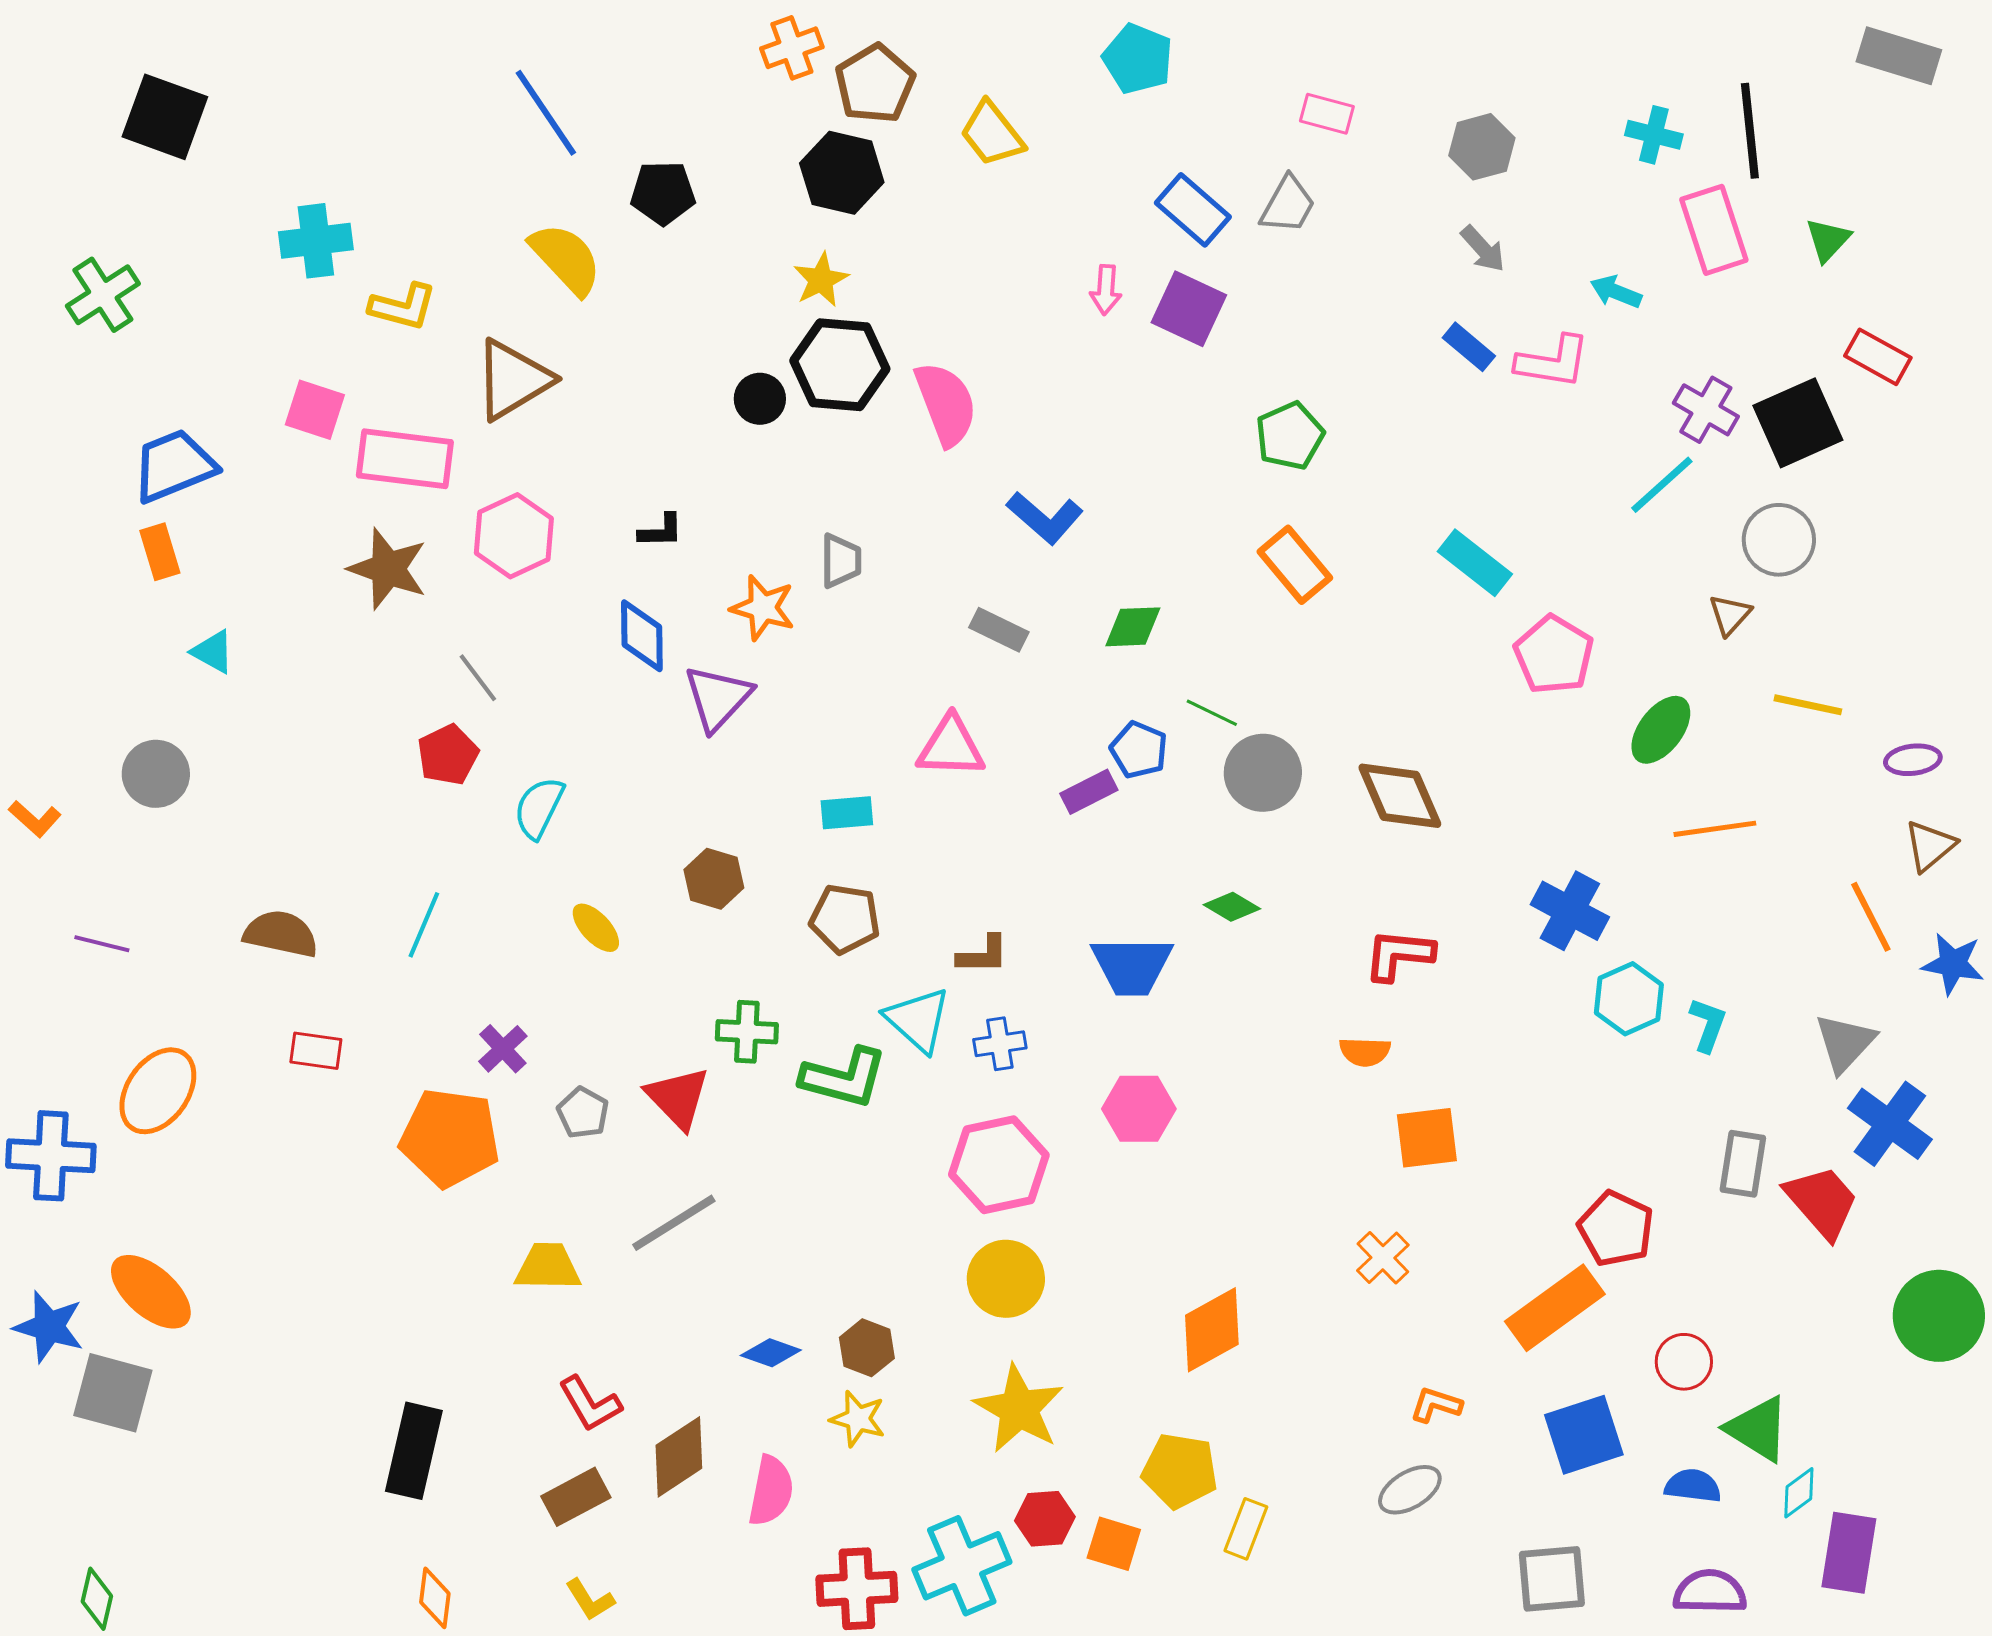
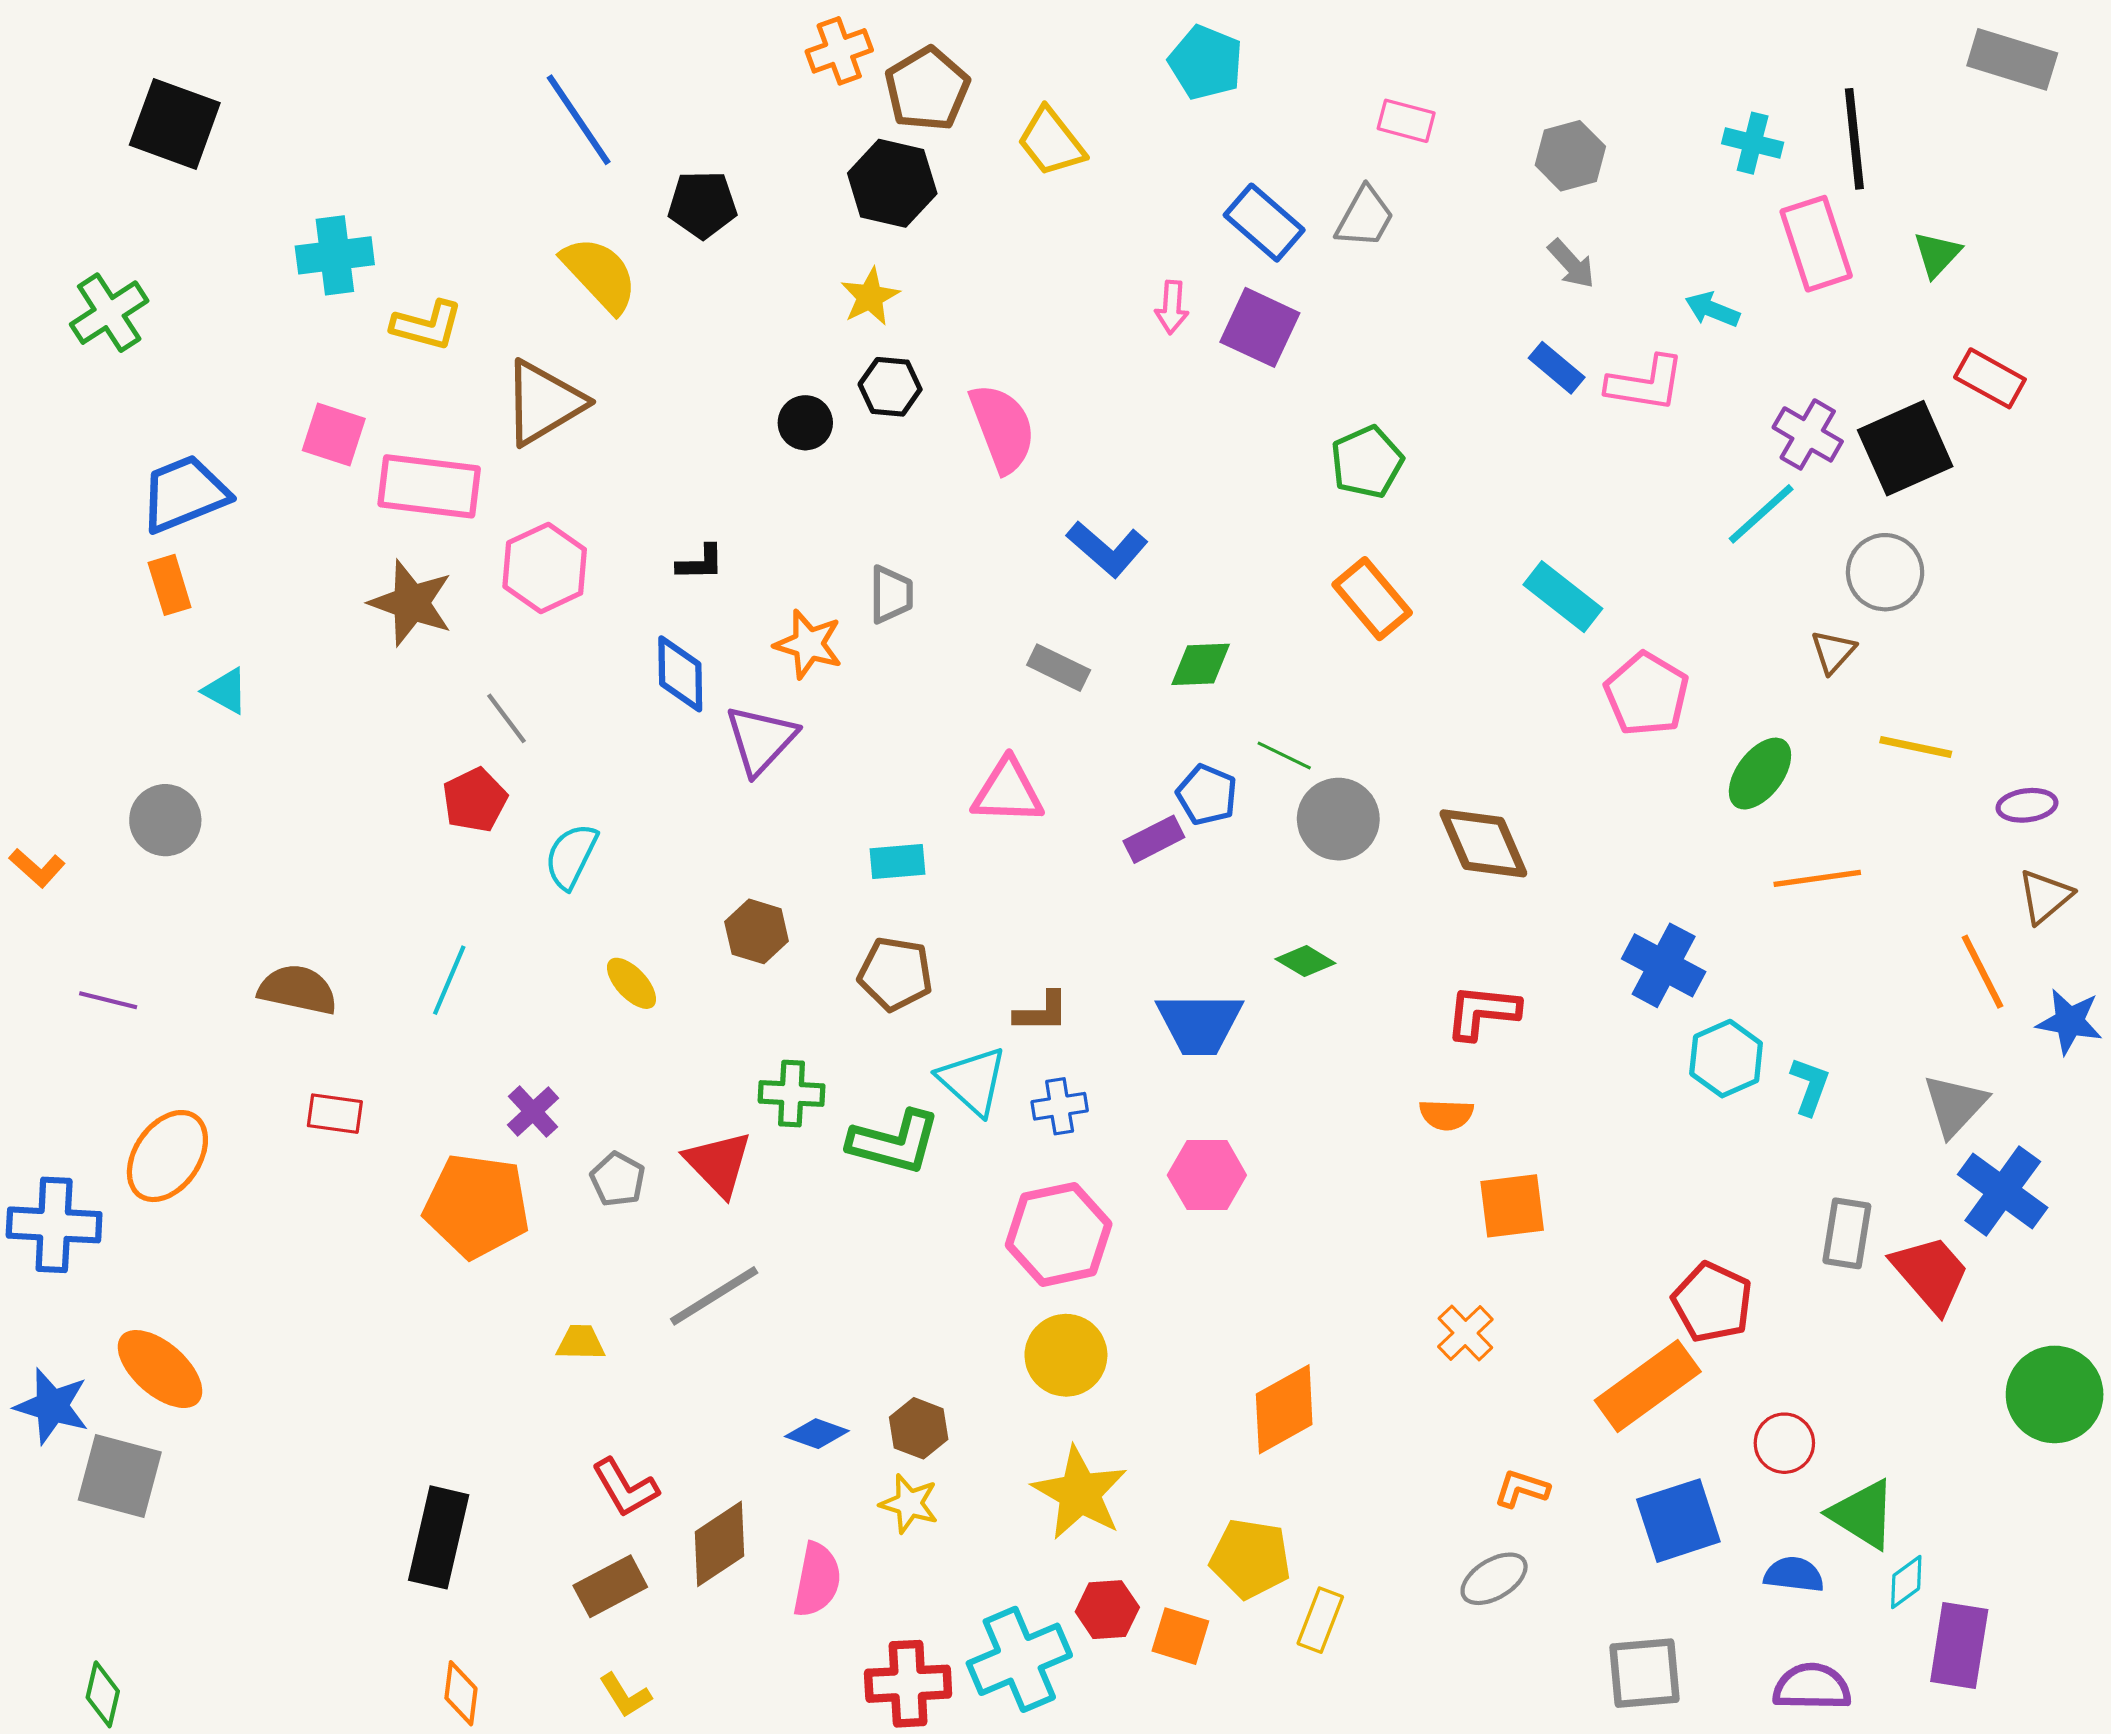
black hexagon: (840, 365) -> (890, 387), size x0.6
yellow trapezoid: (548, 1267) -> (581, 1343), size x0.7

